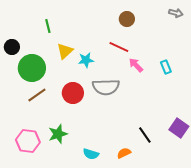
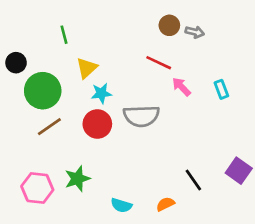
gray arrow: (176, 13) -> (195, 32), moved
cyan star: (86, 60) -> (101, 93), moved

